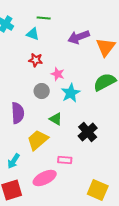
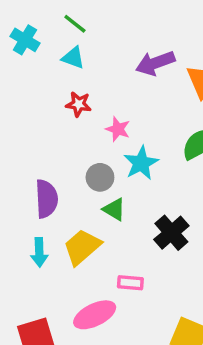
green line: (44, 18) -> (75, 24), moved, turned 32
gray circle: (42, 91) -> (100, 177), moved
cyan arrow: (14, 161) -> (39, 252), moved, turned -35

